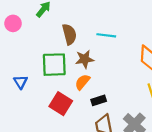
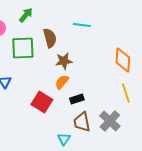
cyan line: (106, 35) -> (82, 25), moved
green square: (54, 65) -> (23, 48), moved

